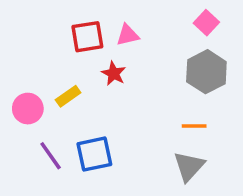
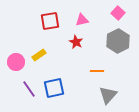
pink triangle: (128, 35) -> (82, 20), moved
red star: (114, 73) -> (76, 42), moved
orange line: (194, 126) -> (97, 71), moved

